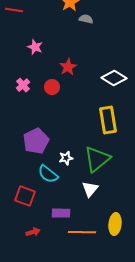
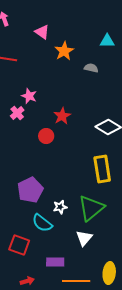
gray semicircle: (86, 19) -> (91, 68), moved
pink cross: (23, 85) -> (17, 113), moved

